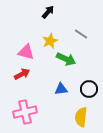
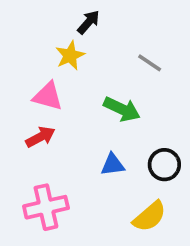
yellow star: (50, 41) -> (70, 55), moved
yellow semicircle: (81, 117) -> (150, 216), turned -138

